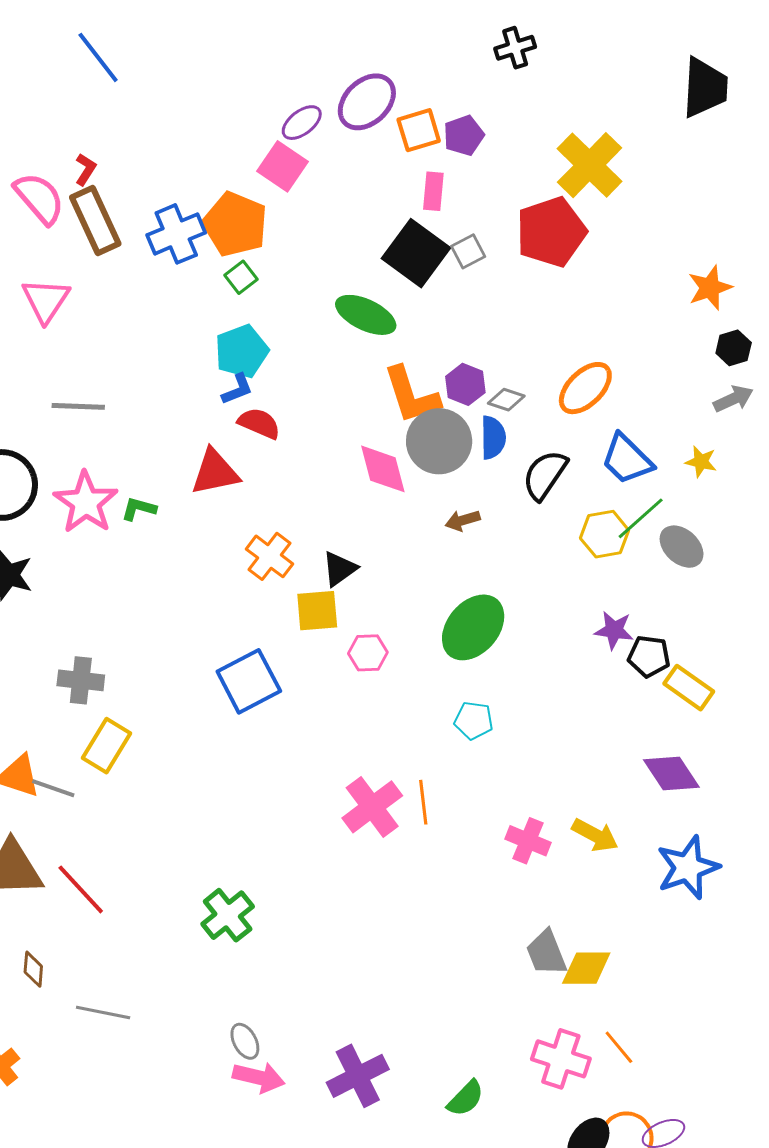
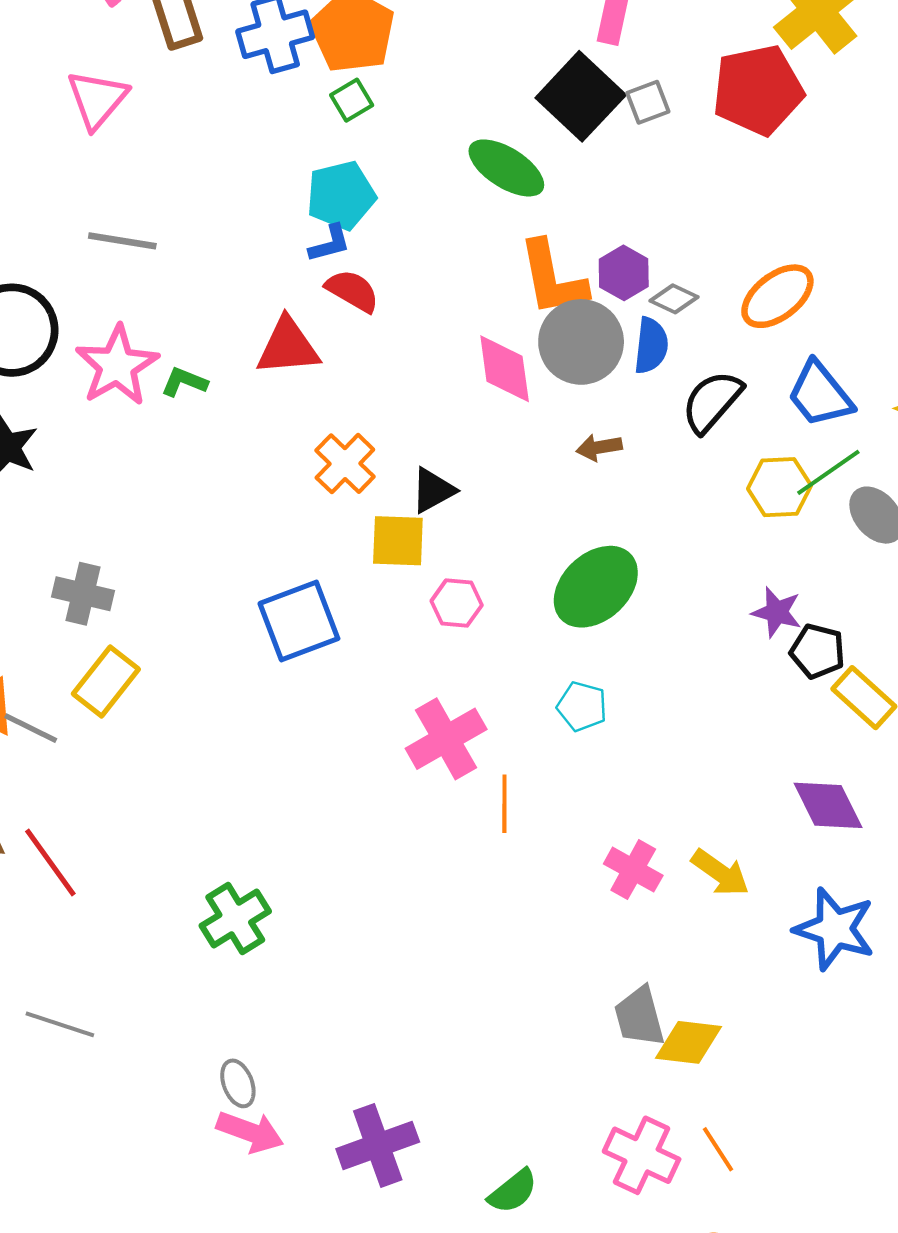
pink cross: (372, 807) -> (446, 739), moved
blue star: (688, 868) -> (835, 929), turned 30

